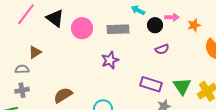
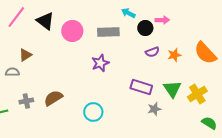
orange star: (194, 25) -> (174, 55), moved
gray cross: (22, 90) -> (26, 101), moved

